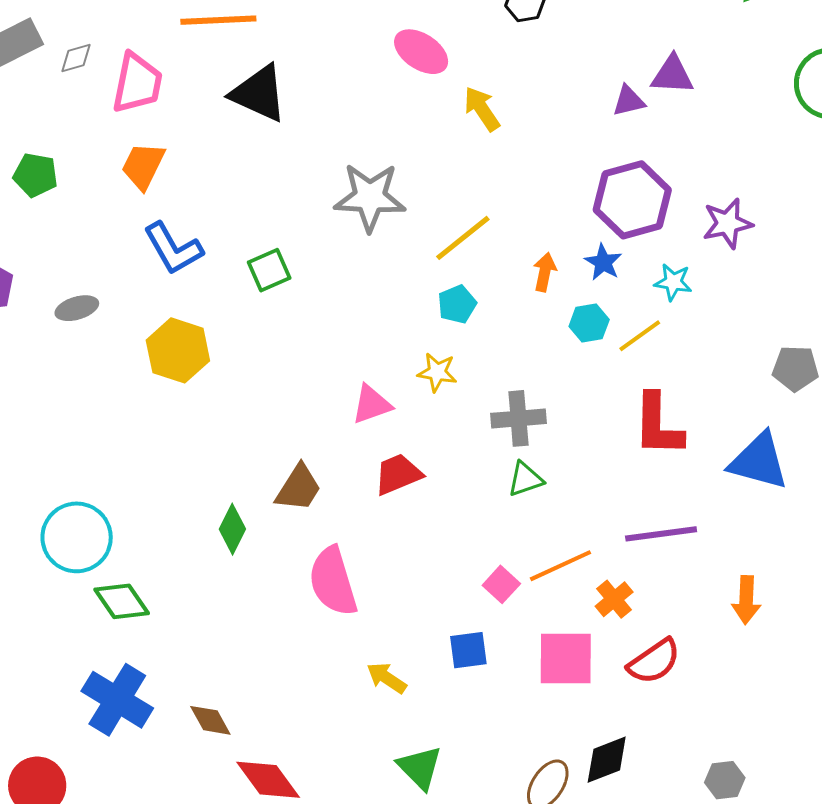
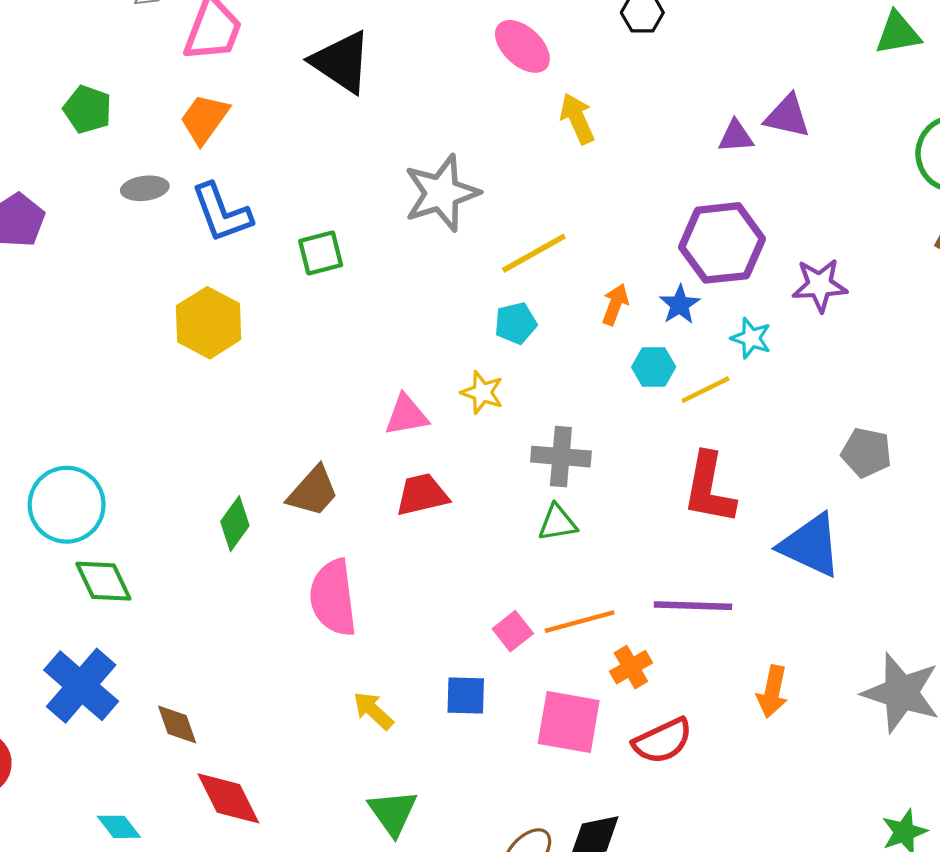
gray star: (370, 197) -> (442, 193), turned -30
gray ellipse: (77, 308) -> (145, 188), moved

